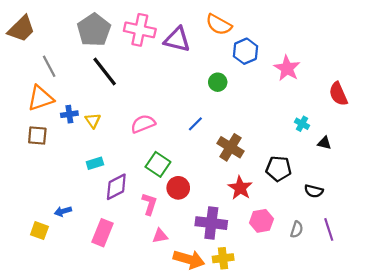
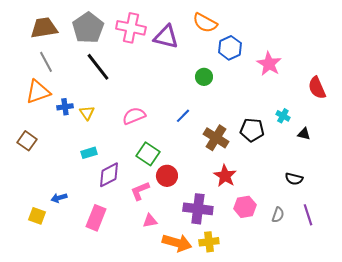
brown trapezoid: (21, 29) -> (44, 28), moved, turned -144
brown square: (37, 136) -> (27, 141), moved, turned 30
black pentagon: (279, 169) -> (252, 130), moved
pink L-shape: (149, 204) -> (140, 191), turned -130

